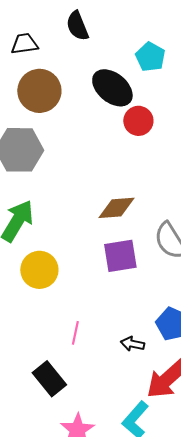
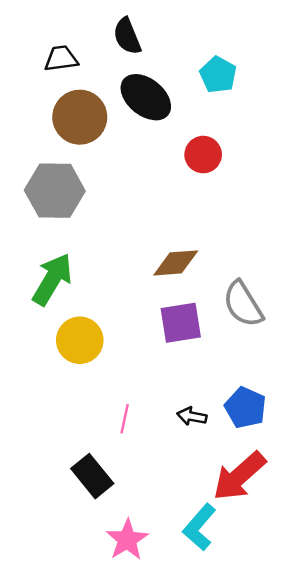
black ellipse: (112, 88) -> (146, 97), moved
black arrow: (132, 344) -> (192, 416), moved

